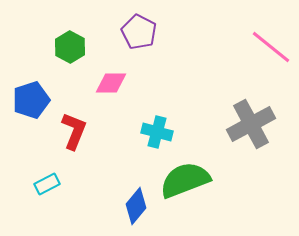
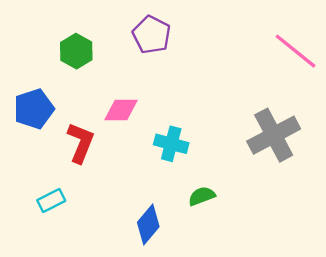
pink diamond: (111, 83) -> (121, 110), moved
green semicircle: (185, 180) -> (202, 196), size x0.5

